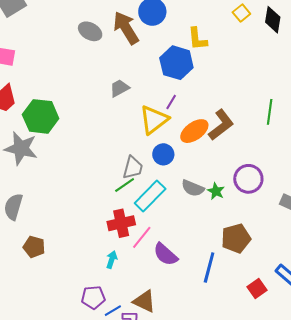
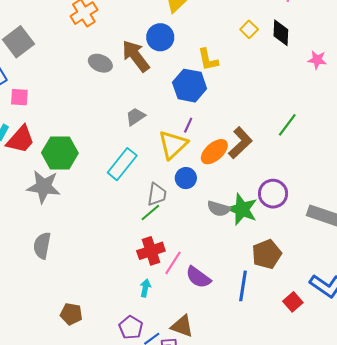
green line: (270, 112) -> (287, 125), turned 35
green star: (216, 191) -> (242, 209), size x1.8
cyan rectangle: (150, 196) -> (122, 164), moved
brown pentagon: (34, 247) -> (71, 314), moved
purple pentagon: (93, 297) -> (131, 328), turned -30

